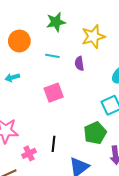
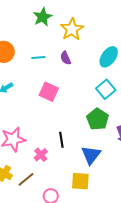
green star: (56, 22) -> (43, 17), moved
pink square: (54, 93) -> (49, 92), turned -30

